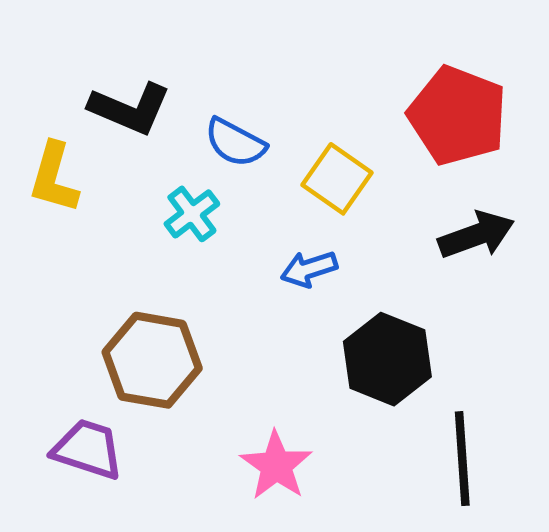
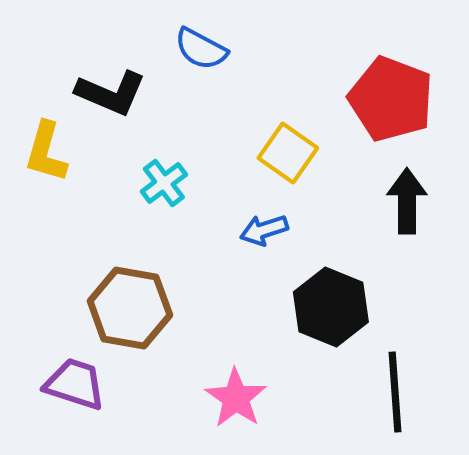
blue semicircle: (235, 143) -> (201, 49), moved
black arrow: (476, 235) -> (407, 201), turned -70

